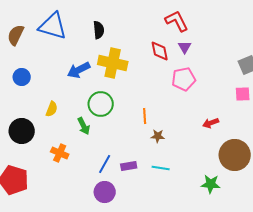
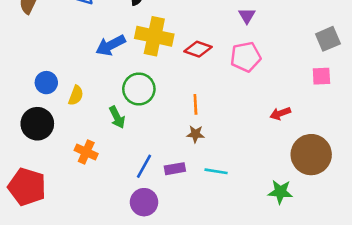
red diamond: (160, 51) -> (198, 49), moved, turned -60
blue circle: (22, 77) -> (46, 83), moved
brown star: (158, 136) -> (195, 134), moved

